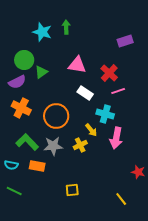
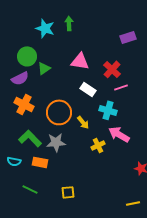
yellow arrow: (91, 130) -> (83, 122), moved
pink arrow: (116, 138) -> (119, 134), turned 110
yellow cross: (80, 145) -> (98, 145), moved
yellow square: (72, 190) -> (68, 192), moved
green line: (14, 191) -> (30, 189), moved
yellow line: (121, 199) -> (133, 203), moved, turned -64

